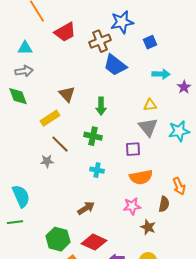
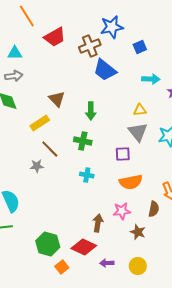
brown arrow: (86, 208) -> (98, 223), moved, turned -48

